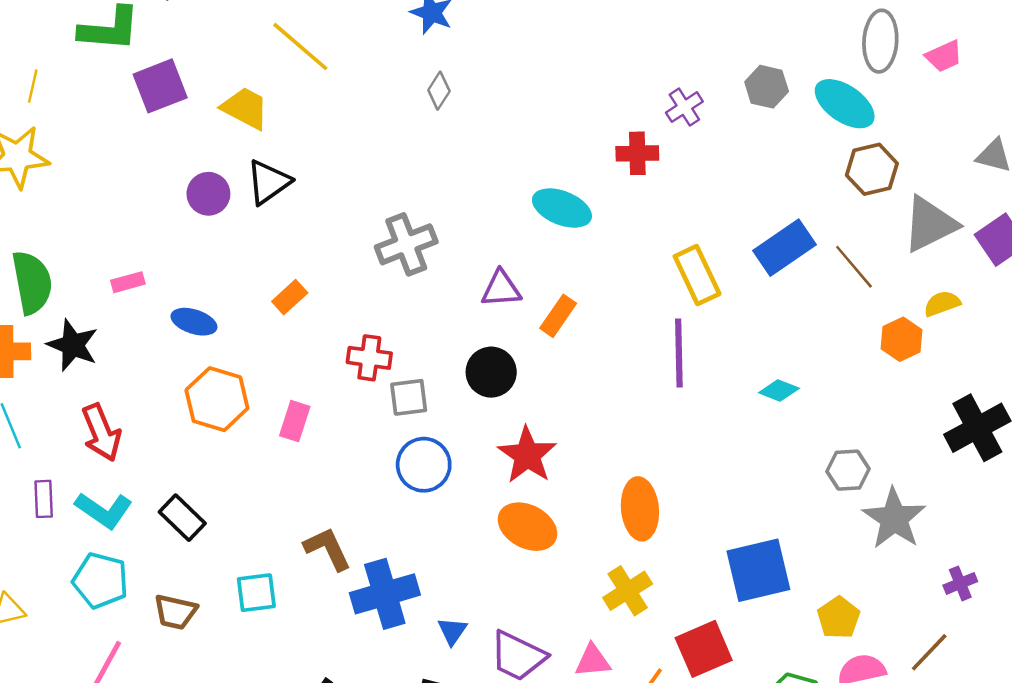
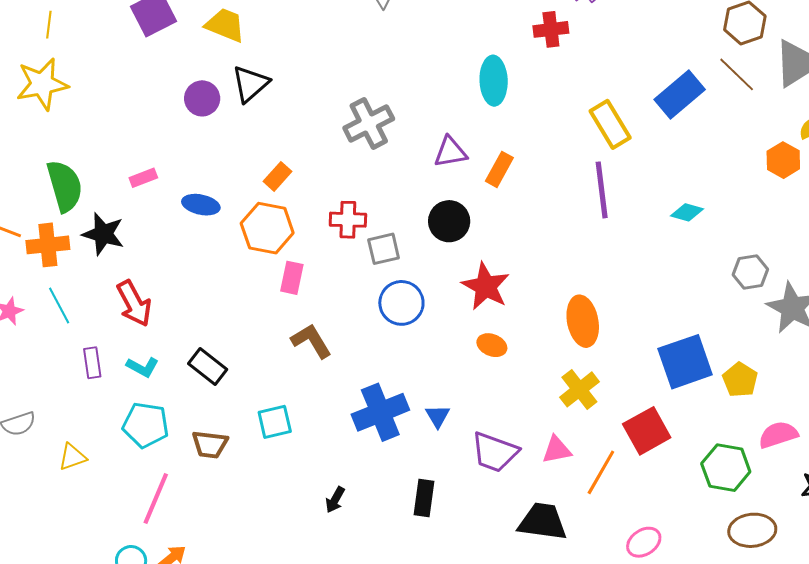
cyan ellipse: (562, 208) -> (494, 81), turned 72
brown line: (854, 267) -> (737, 74), moved
orange hexagon: (217, 399) -> (267, 228), moved
cyan L-shape: (104, 510) -> (143, 367), size x0.7
orange ellipse: (528, 527) -> (492, 345), size x0.6
brown L-shape: (328, 549) -> (311, 341), moved
yellow pentagon: (839, 618) -> (740, 380), moved
blue triangle: (452, 631) -> (438, 416), moved

